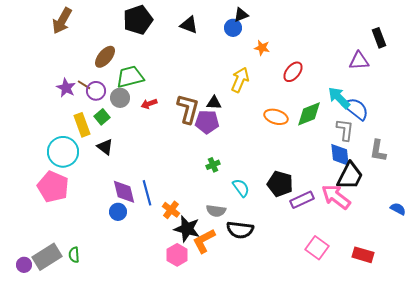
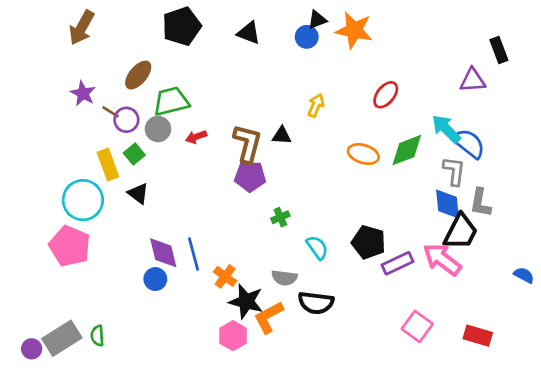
orange star: (262, 48) -> (354, 30), moved, size x1.8
yellow arrow: (240, 80) -> (316, 105), size x0.7
purple star: (66, 88) -> (83, 93), moved
purple pentagon: (207, 122) -> (250, 176), moved
gray L-shape: (378, 151) -> (480, 203), moved

